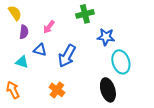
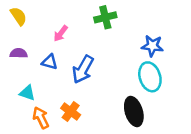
purple semicircle: (24, 32) -> (19, 53), moved, turned -96
blue star: (106, 37) -> (152, 46), moved
cyan triangle: (22, 62) -> (27, 93), moved
orange arrow: (13, 90) -> (41, 118), moved

